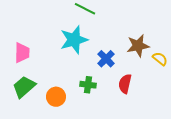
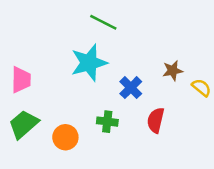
brown star: (138, 46) -> (173, 71), size x0.7

